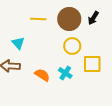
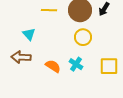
yellow square: (92, 64) -> (109, 66), moved

